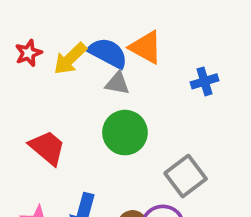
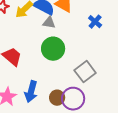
blue cross: (204, 81) -> (95, 22), turned -32

